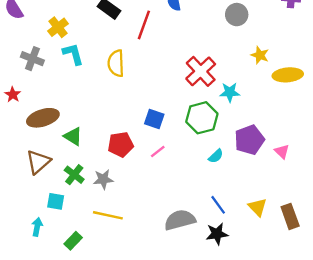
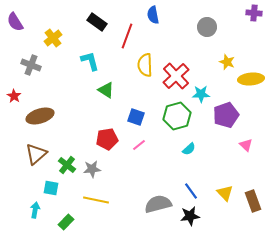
cyan L-shape: (73, 54) -> (90, 61), moved
yellow semicircle: (116, 63) -> (145, 65), moved
green triangle: (73, 136) -> (106, 90), moved
purple pentagon: (249, 140) -> (226, 115), moved

